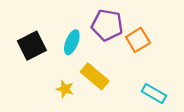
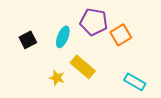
black square: (32, 46) -> (28, 40), size x0.7

